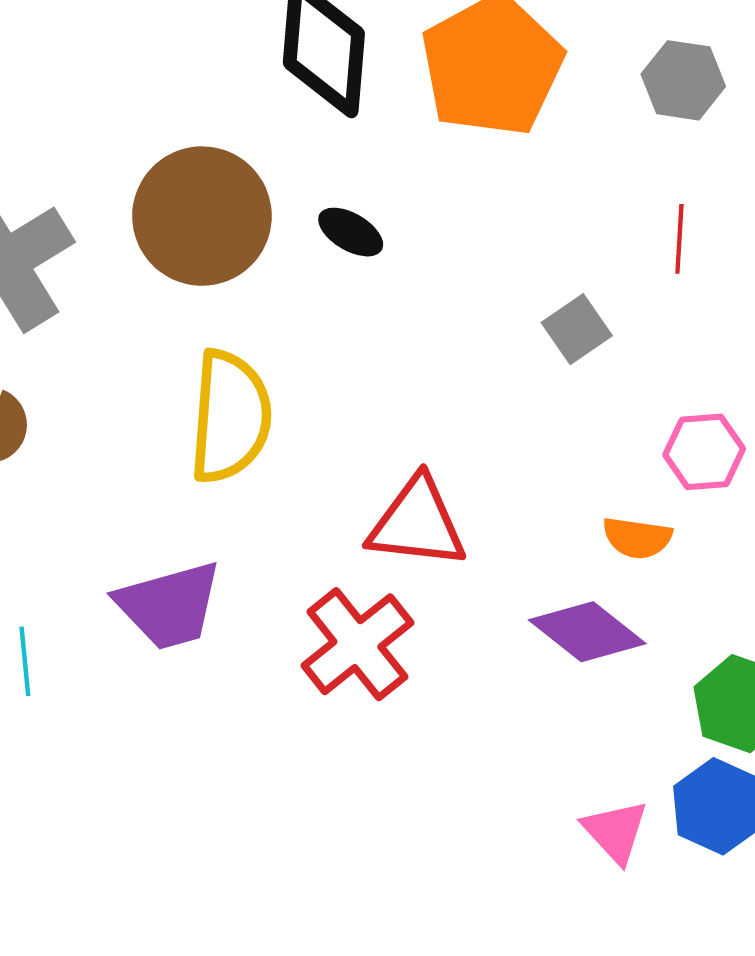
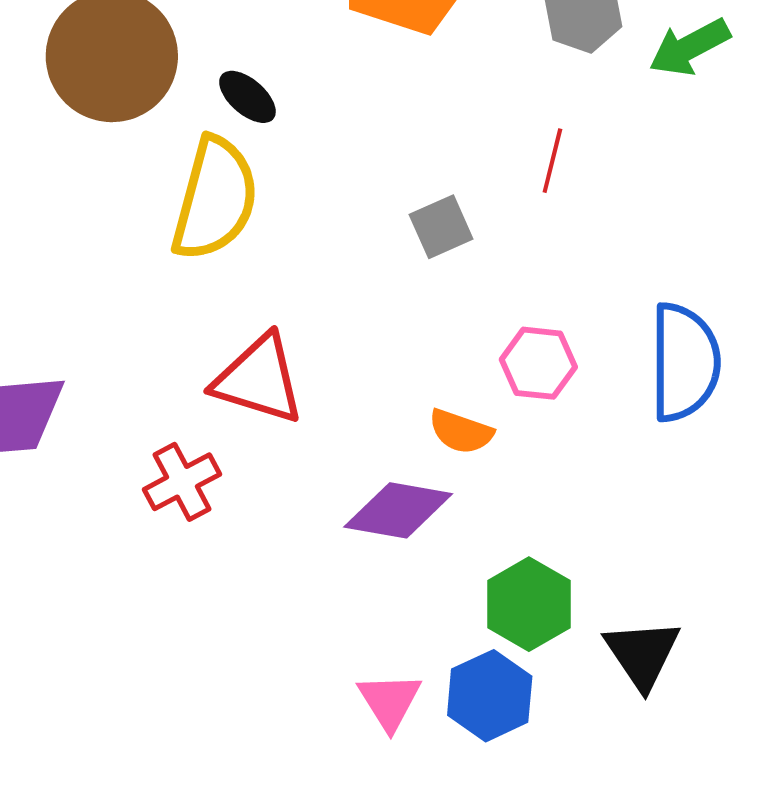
yellow semicircle: (230, 417) -> (215, 199), moved
purple diamond: (587, 632) -> (398, 510), turned -39
red cross: (357, 644) -> (182, 482), size x0.7

